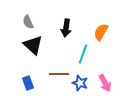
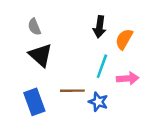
black arrow: (66, 28) -> (99, 27), moved
blue rectangle: (28, 83) -> (34, 102), size x1.5
pink arrow: (105, 83) -> (128, 78), moved, turned -66

